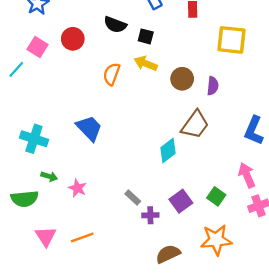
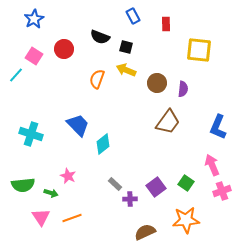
cyan diamond: (168, 151) -> (103, 144), moved
green arrow: (49, 176) -> (51, 193), moved

